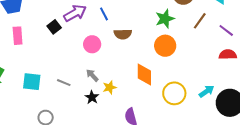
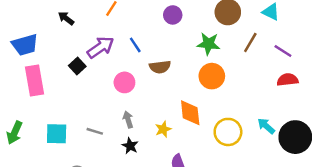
green star: (165, 19) -> (208, 44), turned 30
pink rectangle: (18, 36) -> (34, 80), size x1.4
gray arrow: (92, 75) -> (128, 120), turned 32
yellow star: (110, 87) -> (163, 129), moved
cyan arrow: (206, 91) -> (266, 126), turned -98

